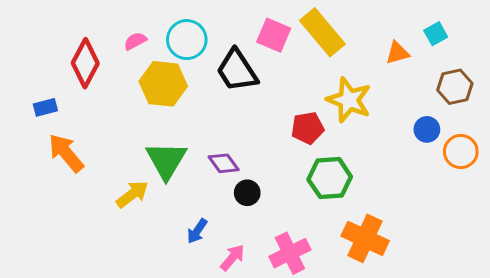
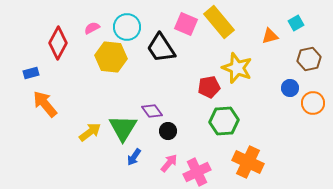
green triangle: (166, 160) -> (123, 128), moved
pink arrow: (232, 258) -> (169, 163), moved

